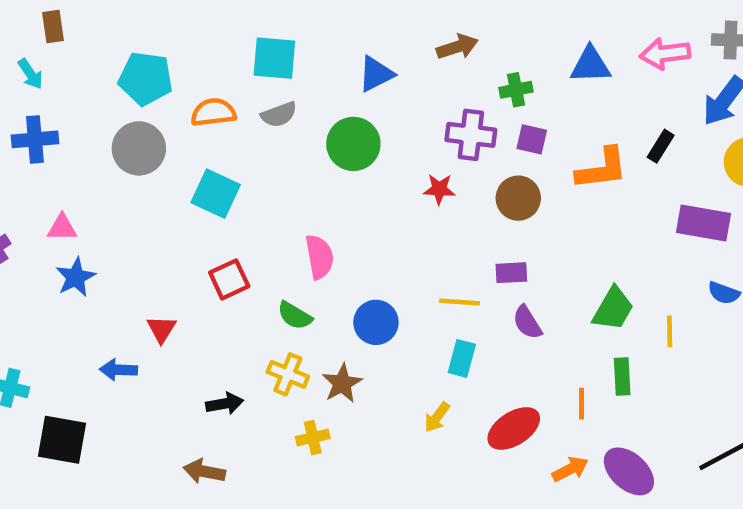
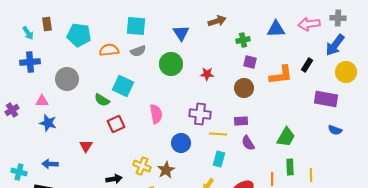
brown rectangle: (53, 26) -> (47, 24), moved
blue triangle: (376, 74) -> (181, 33), turned -36
purple cross: (471, 135) -> (200, 114), moved
gray circle: (139, 148) -> (67, 79), moved
red star: (439, 189) -> (207, 74), moved
cyan square: (216, 194) -> (123, 86), moved
blue star: (76, 277) -> (48, 123), turned -30
green semicircle: (295, 316) -> (102, 100), moved
yellow line: (670, 331) -> (311, 175), moved
blue arrow: (119, 370) -> (50, 164), moved

